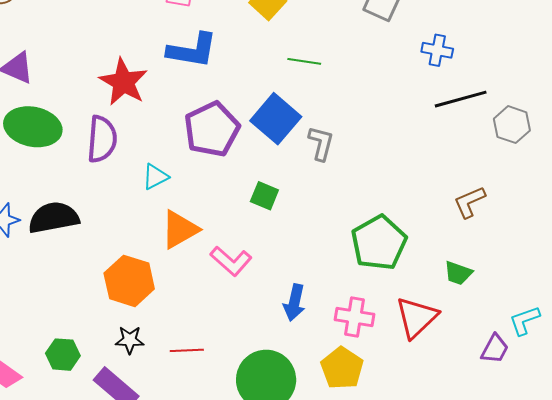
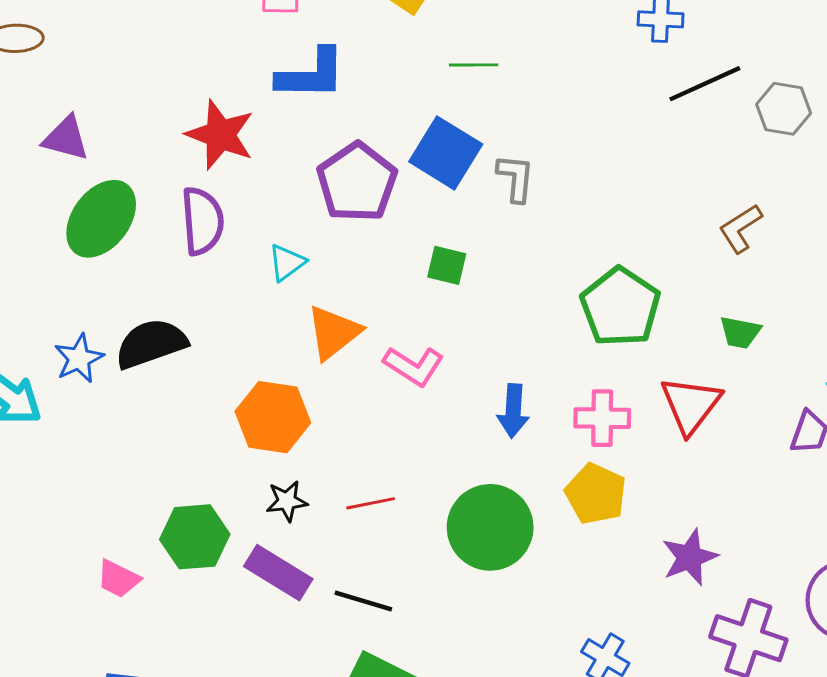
green ellipse: (33, 127) -> (101, 219), turned -56
green hexagon: (63, 355) -> (195, 537), size x1.4

